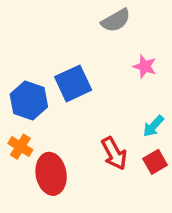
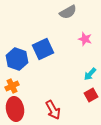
orange cross: (20, 147) -> (12, 86), turned 32
red arrow: (114, 153) -> (53, 110), moved
red ellipse: (51, 174) -> (15, 109), moved

